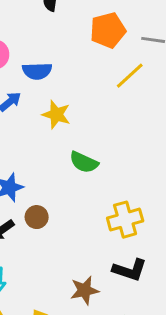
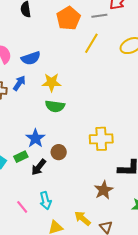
green semicircle: (84, 162) -> (55, 106), moved
yellow cross: (125, 220) -> (101, 139), moved, turned 30

